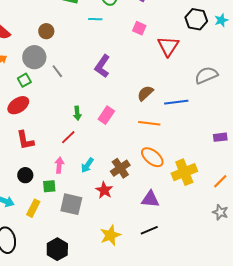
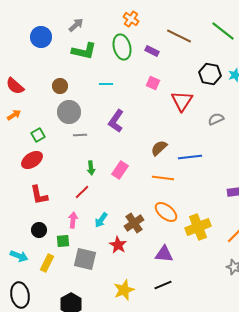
cyan line: (95, 19) -> (106, 84), moved
gray circle: (34, 57) -> (69, 112), moved
gray line: (57, 71) -> (80, 135), moved, turned -56
gray semicircle: (206, 75) -> (216, 119), moved, size x0.7

